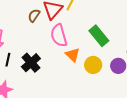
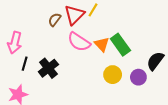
pink semicircle: (59, 35) -> (79, 42), turned -45
orange triangle: (73, 55) -> (102, 44), moved

